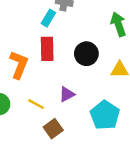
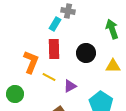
yellow line: (36, 104) -> (49, 77), moved

